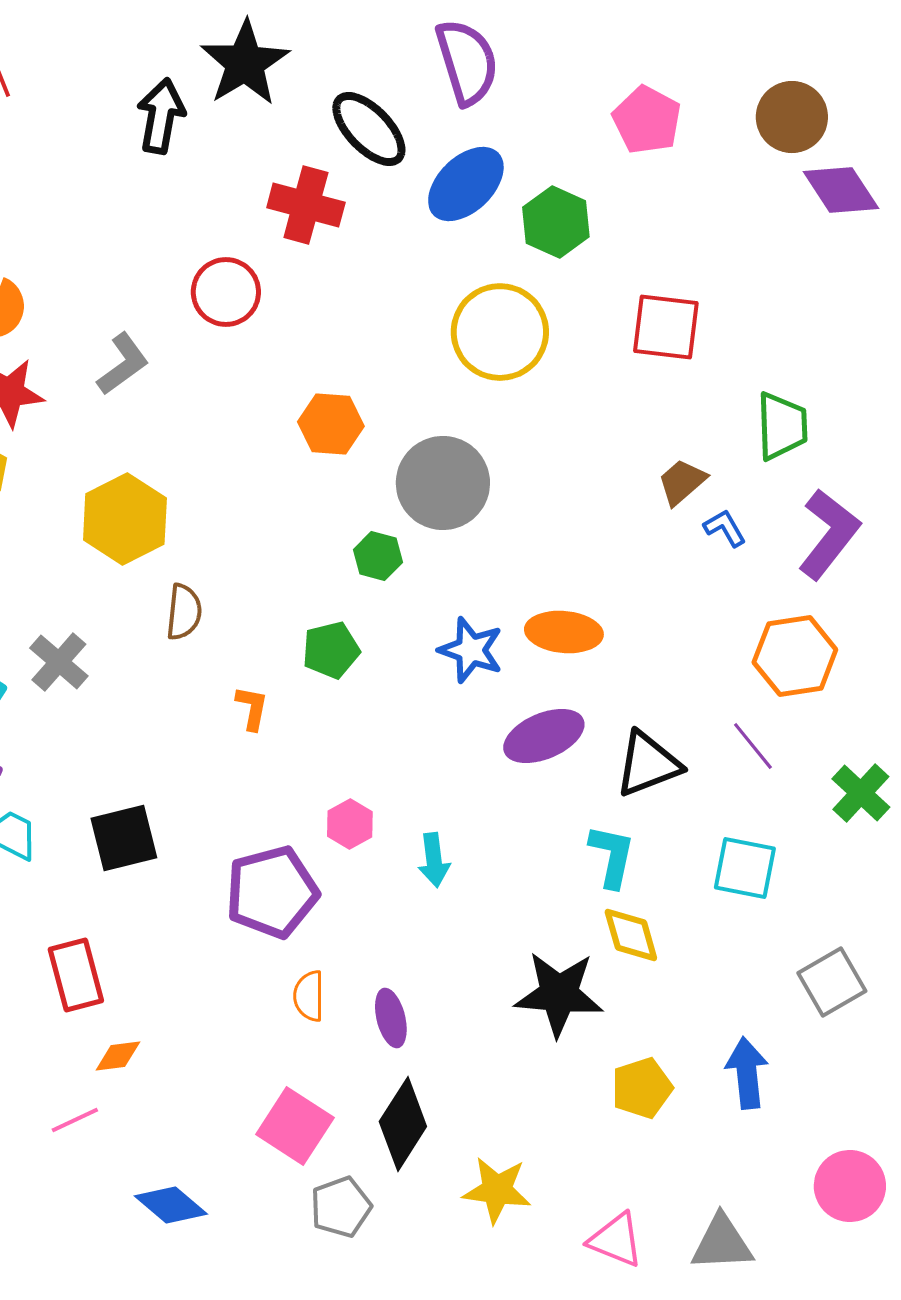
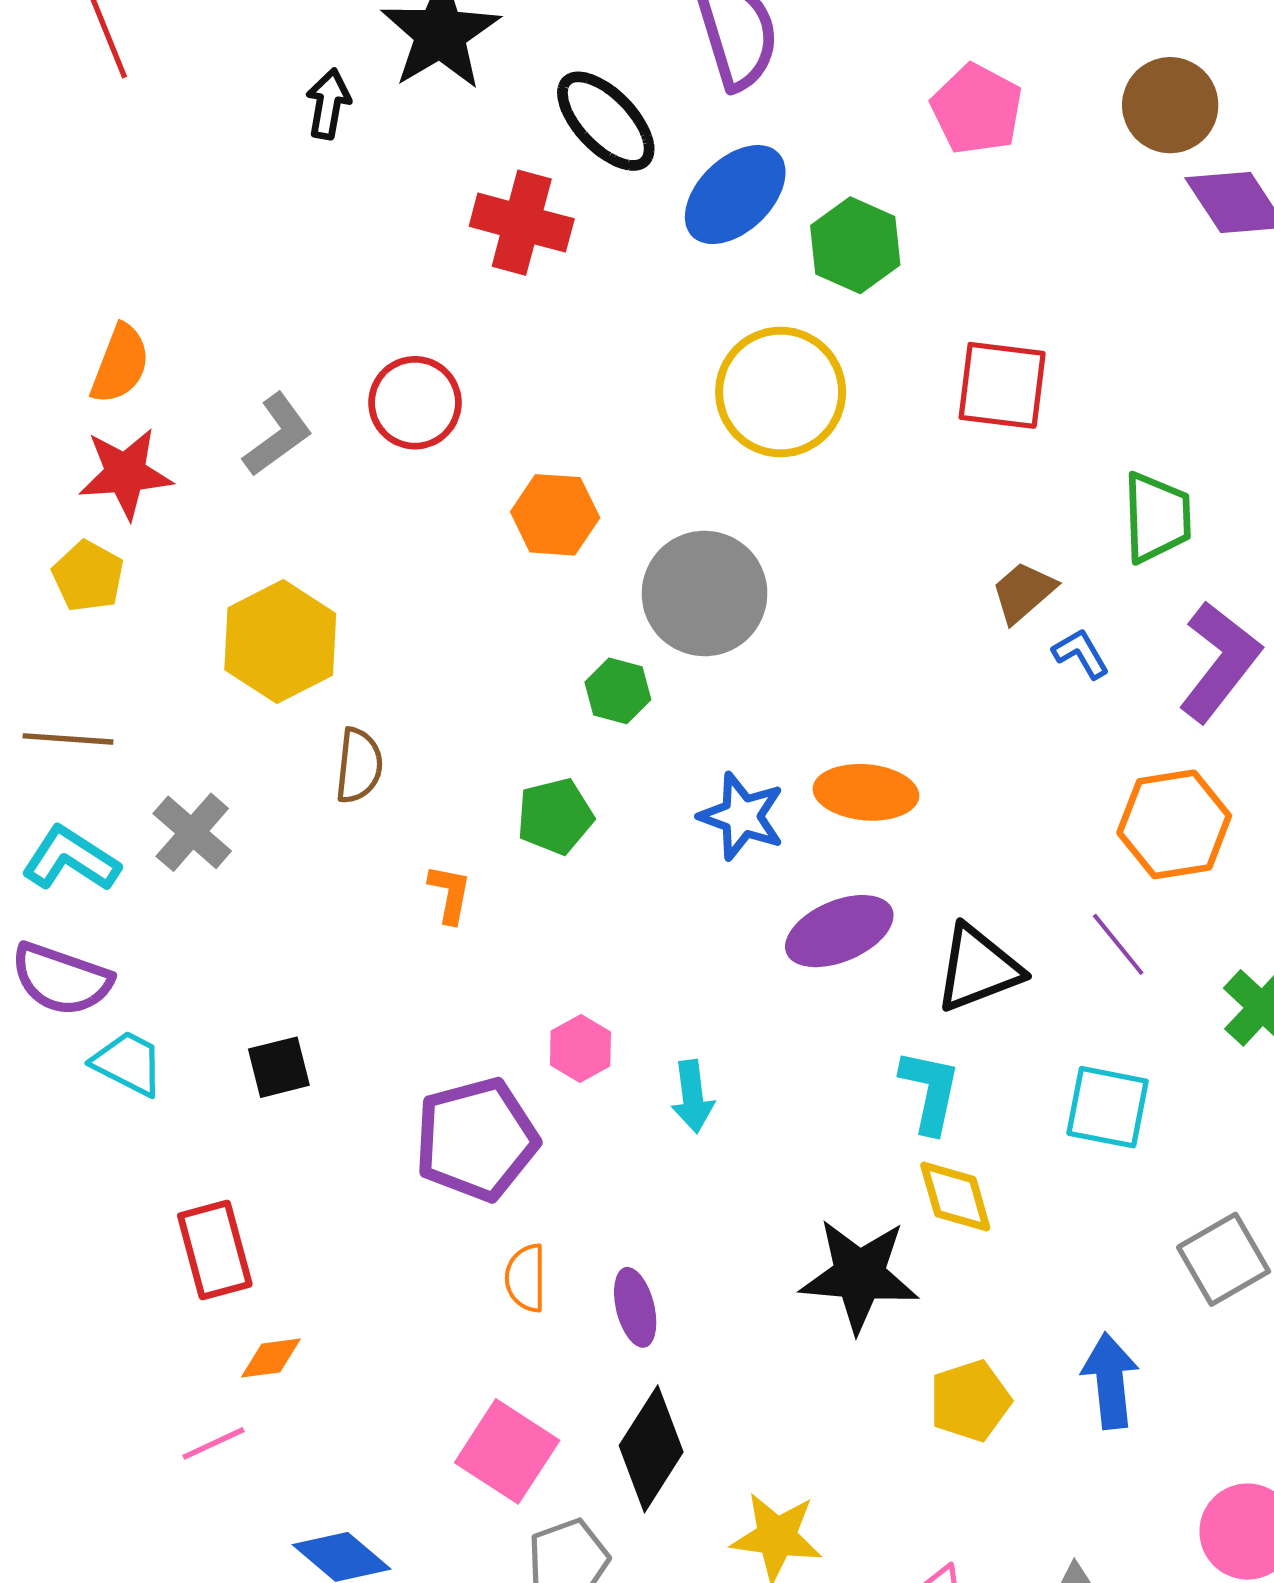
black arrow: (161, 116) -> (328, 104), size x0.7
red circle: (226, 292) -> (415, 403), moved
black square: (124, 838) -> (279, 1067), size x0.7

